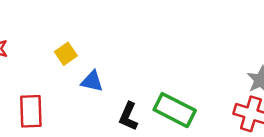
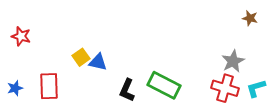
yellow square: (66, 54) -> (81, 57), moved

